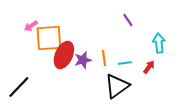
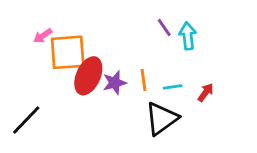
purple line: (128, 20) -> (164, 28), moved
cyan arrow: (159, 43) -> (188, 36), moved

